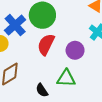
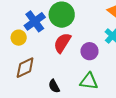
green triangle: (66, 78) -> (89, 81), moved

